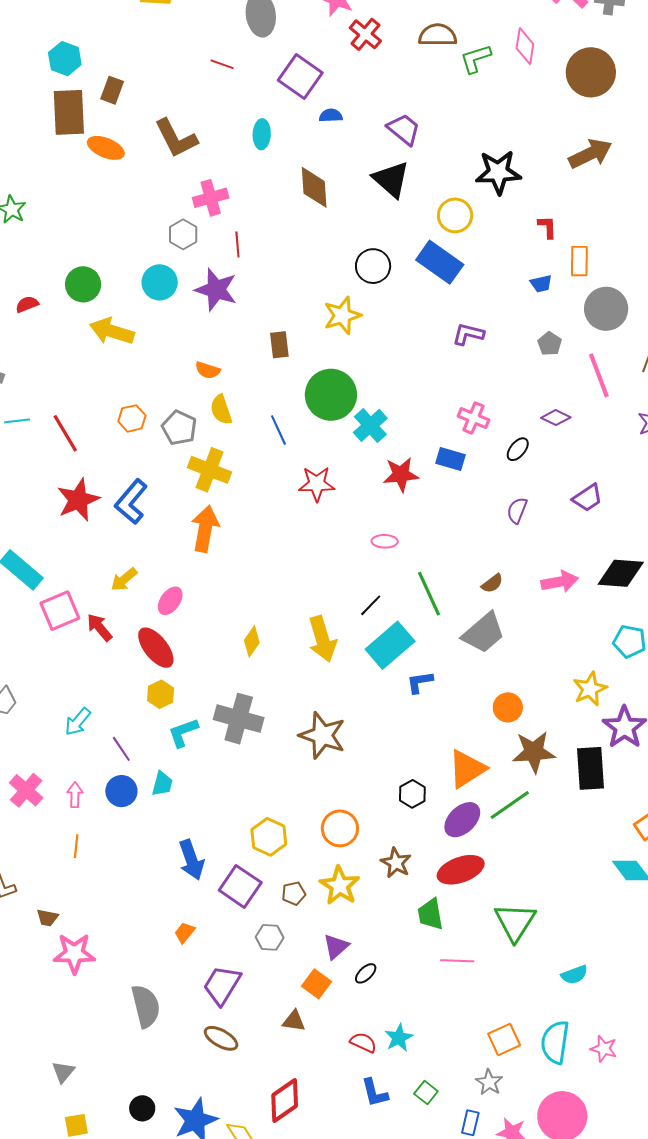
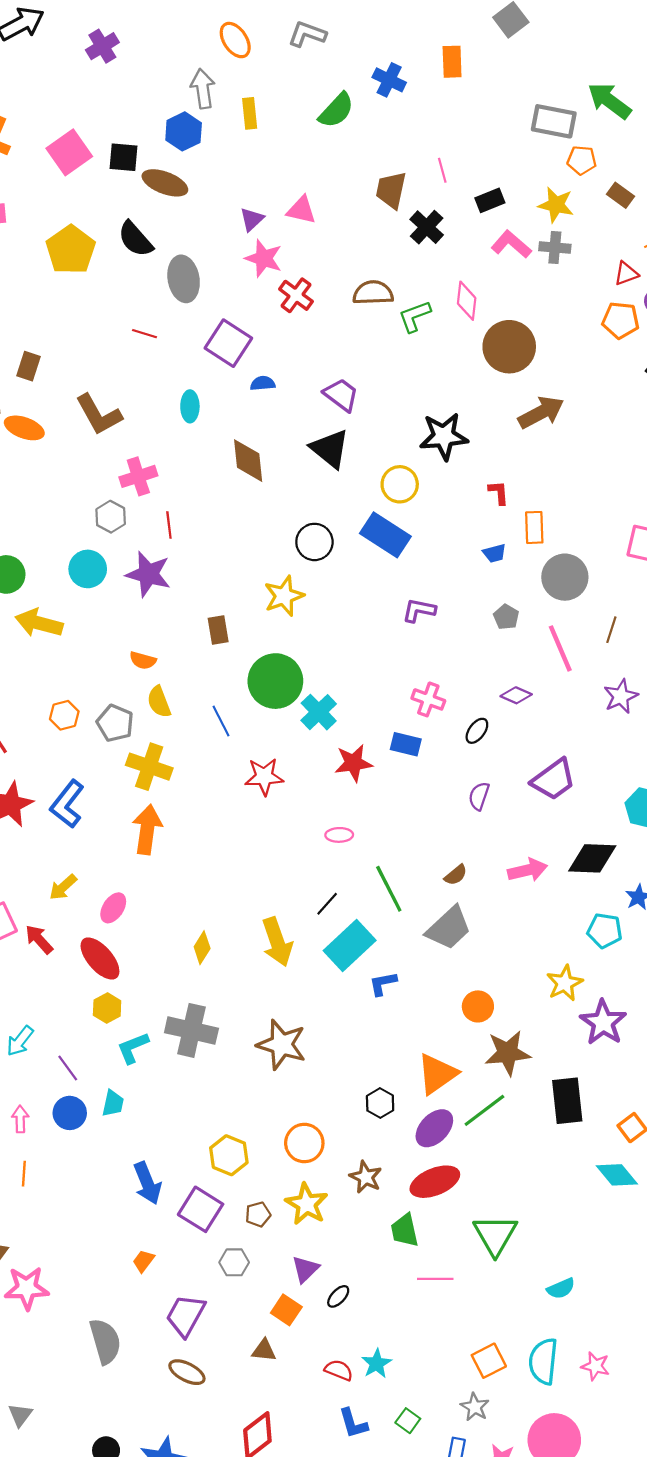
brown circle: (591, 72) -> (509, 347), moved
purple trapezoid: (588, 498) -> (554, 780), size x1.4
black rectangle: (591, 768) -> (567, 1101), moved

